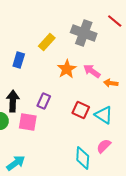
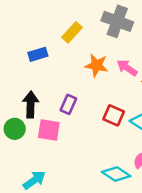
blue rectangle: (19, 60) -> (38, 54), turned 56
orange star: (67, 69) -> (96, 65), turned -30
cyan diamond: (83, 158) -> (116, 174), turned -60

